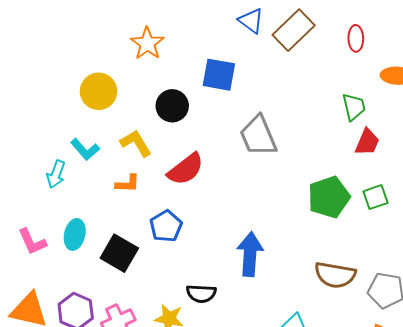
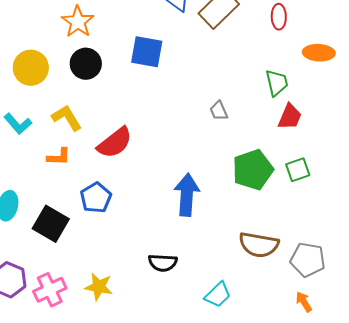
black circle: (172, 106) -> (86, 64), moved
gray trapezoid: (258, 136) -> (219, 111), moved, size x0.5
blue arrow: (250, 254) -> (187, 195), moved
black semicircle: (201, 294) -> (163, 263), moved

